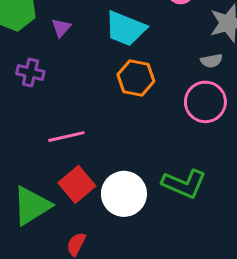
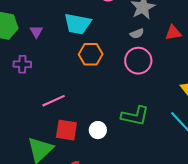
red square: (77, 184) -> (66, 130), turned -30
white circle: (124, 194) -> (98, 130), size x0.6

